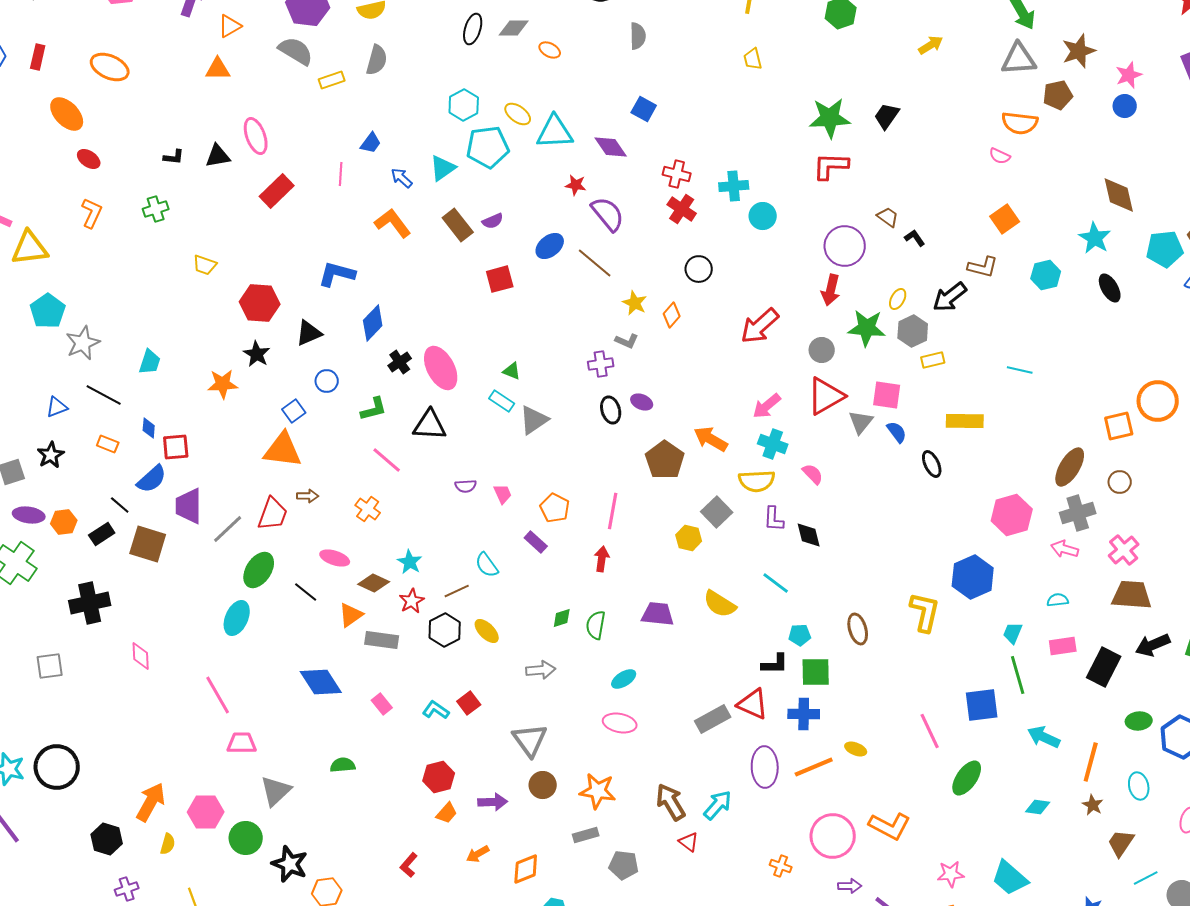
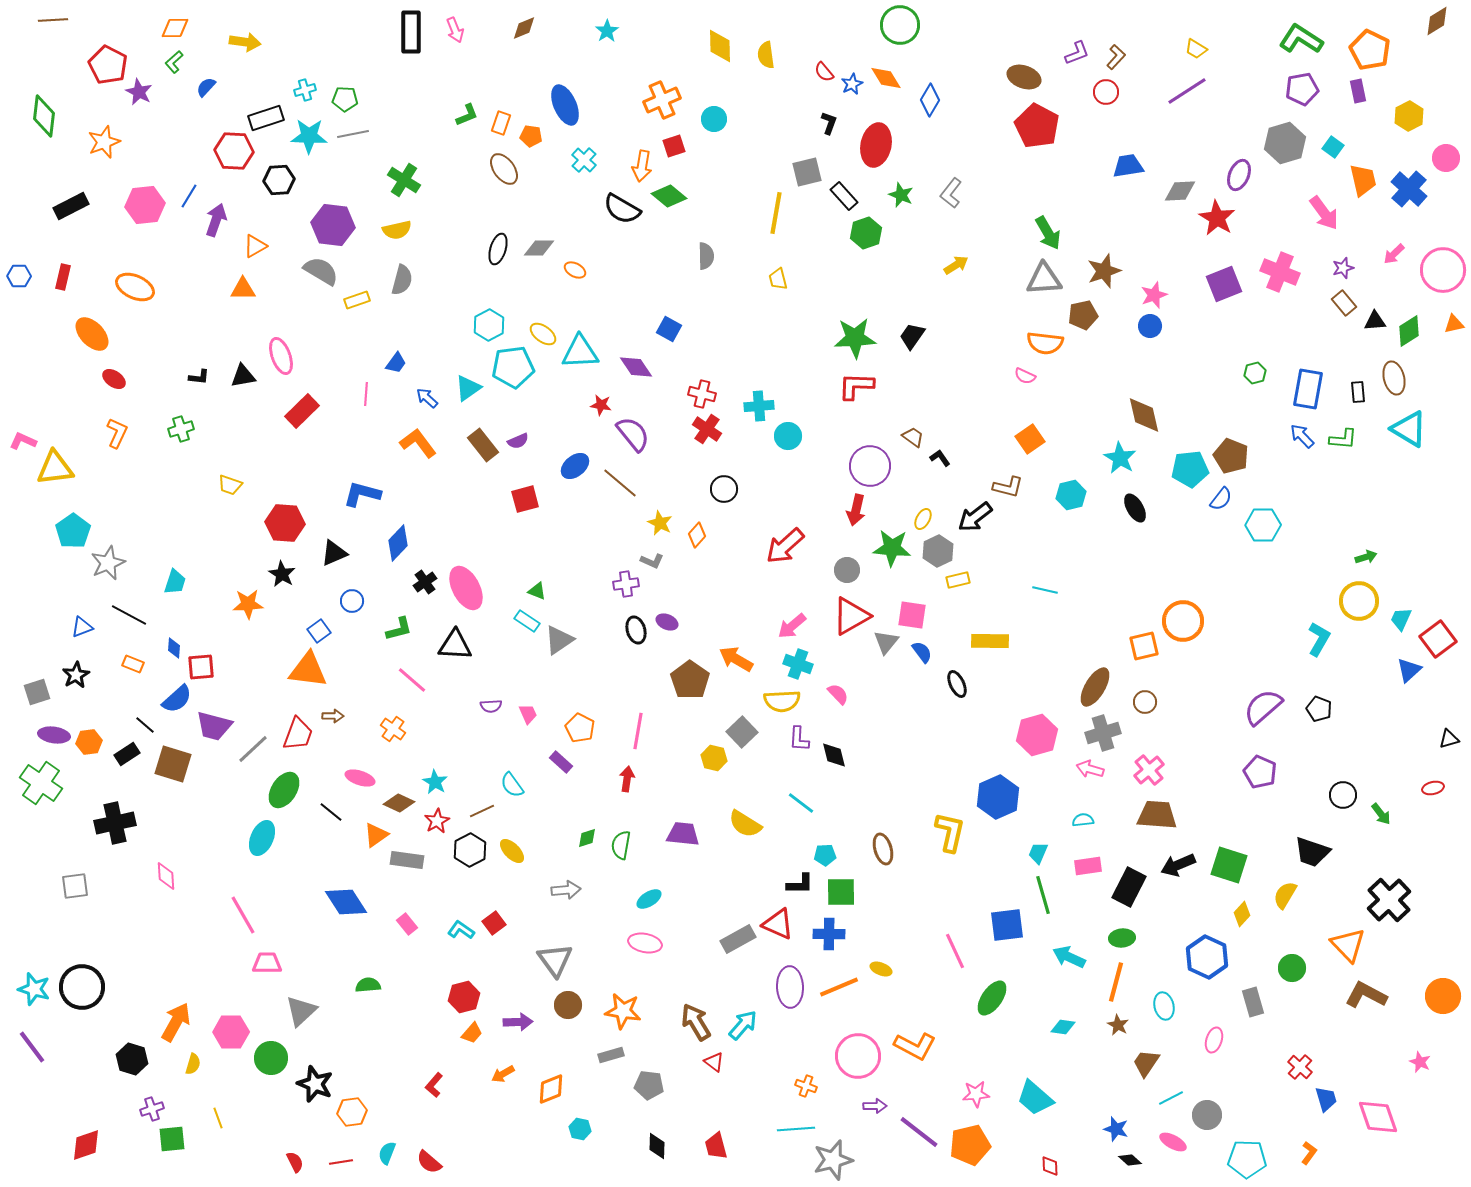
gray semicircle: (638, 36) -> (706, 256), moved
purple trapezoid: (189, 506) -> (214, 726), turned -75
green ellipse: (1139, 721) -> (1122, 938), moved

